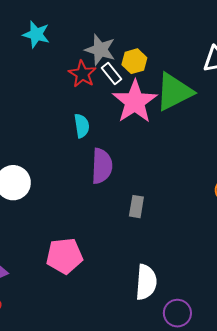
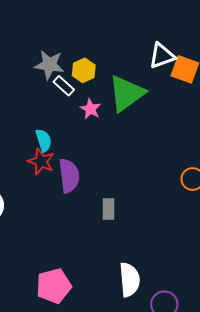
red star: (82, 74) -> (41, 162), moved
pink star: (135, 102) -> (90, 109), size x0.5
pink pentagon: (64, 256) -> (54, 286), moved

